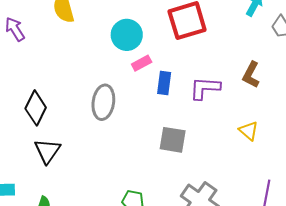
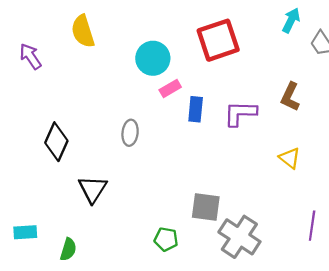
gray ellipse: (103, 102) -> (130, 133), size x0.7
gray square: (173, 140) -> (206, 207), moved
black triangle: (47, 151) -> (93, 189), moved

